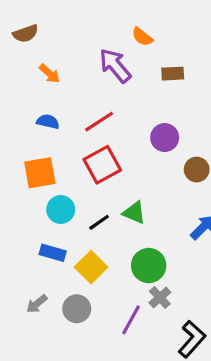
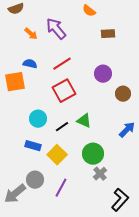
purple arrow: (115, 66) -> (56, 29), moved
orange square: (40, 173) -> (15, 82), moved
gray arrow: (37, 304) -> (15, 194), moved, size x1.6
gray circle: (77, 309) -> (35, 180), moved
purple line: (131, 320) -> (61, 188), moved

